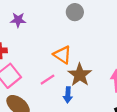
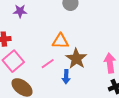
orange triangle: (62, 55) -> (60, 41), turned -30

